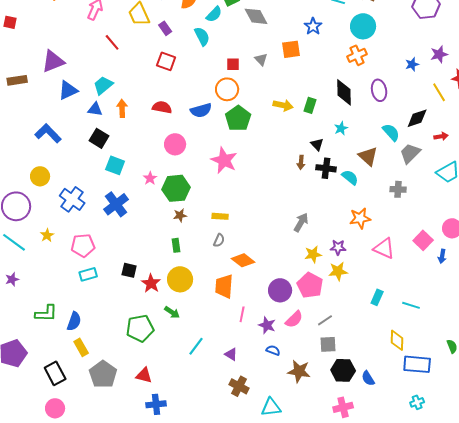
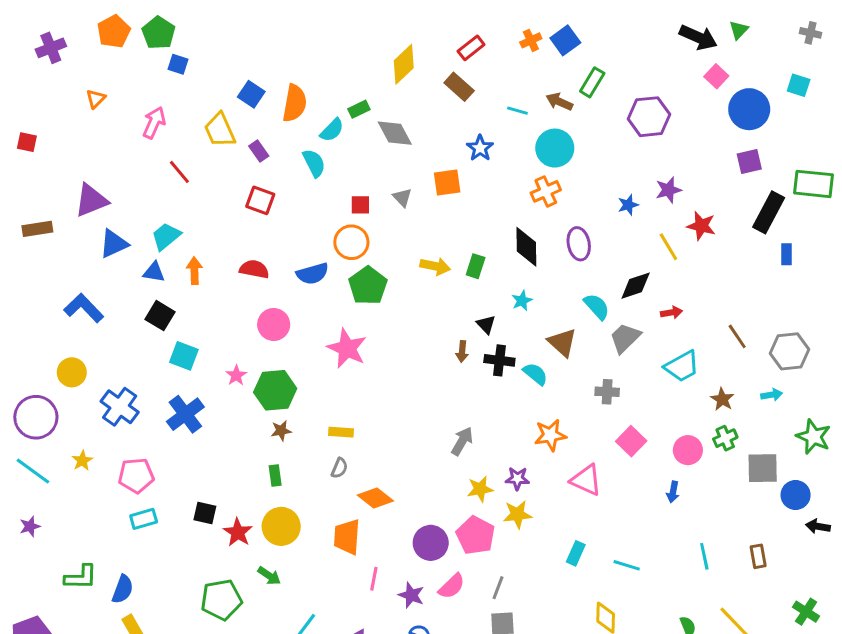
pink square: (423, 240) -> (631, 441), moved
gray line: (325, 320) -> (498, 588), turned -35

